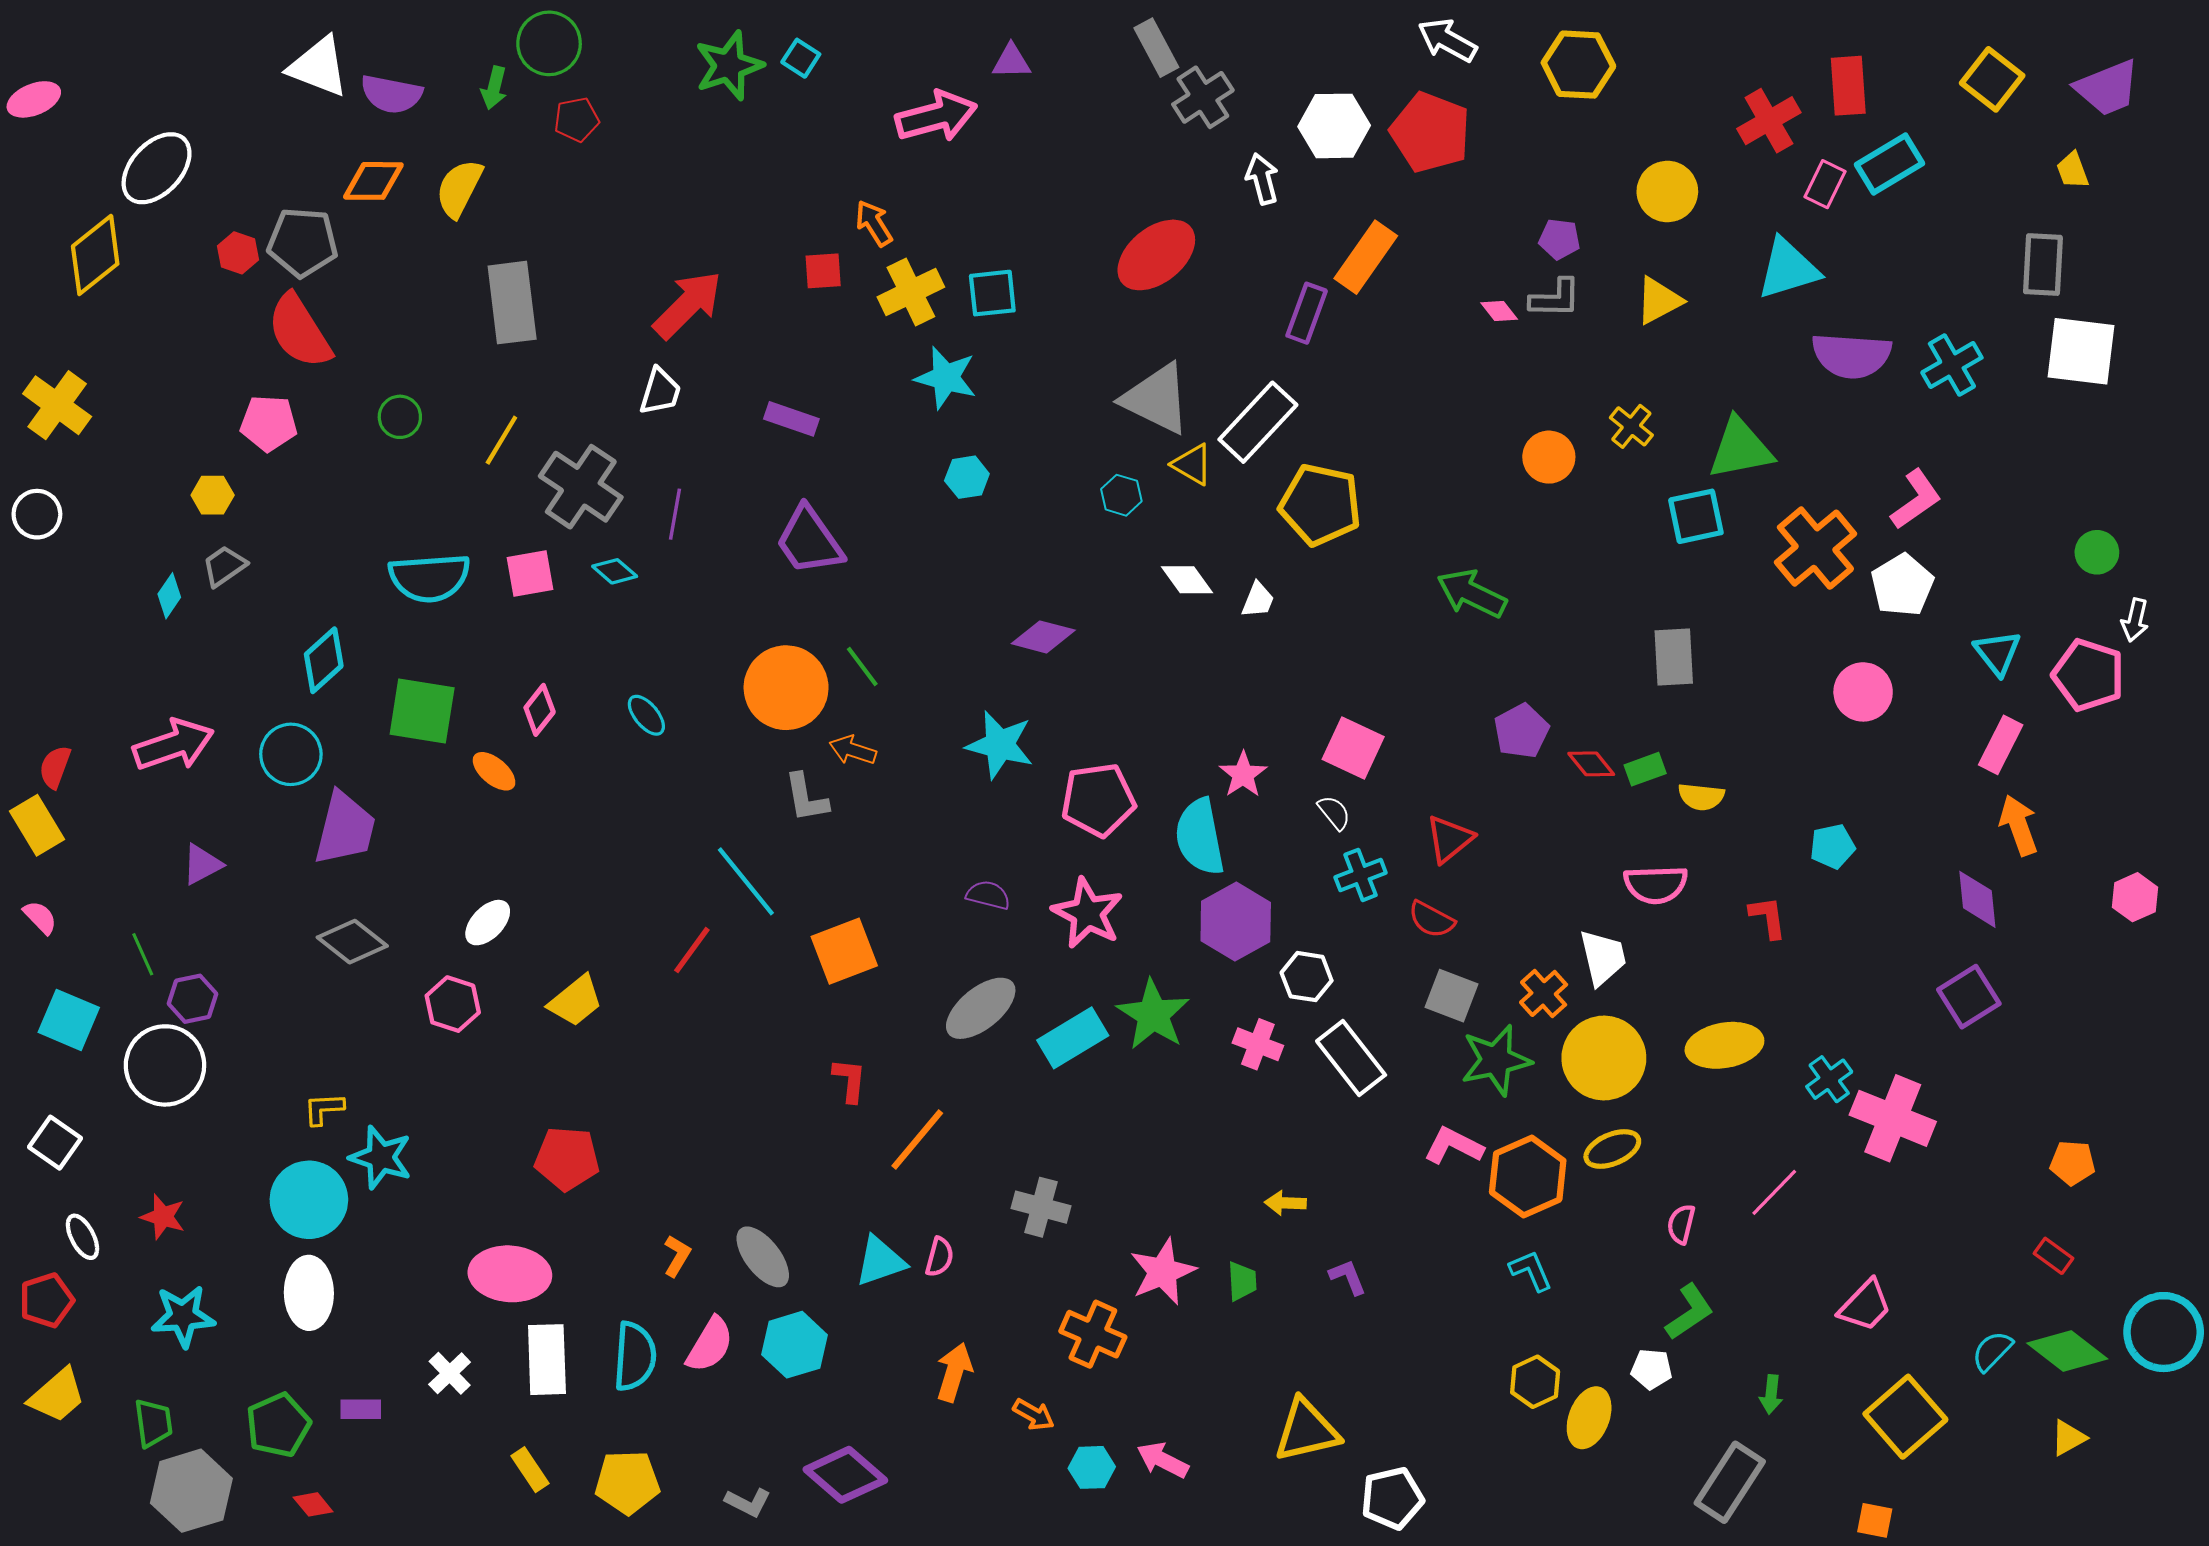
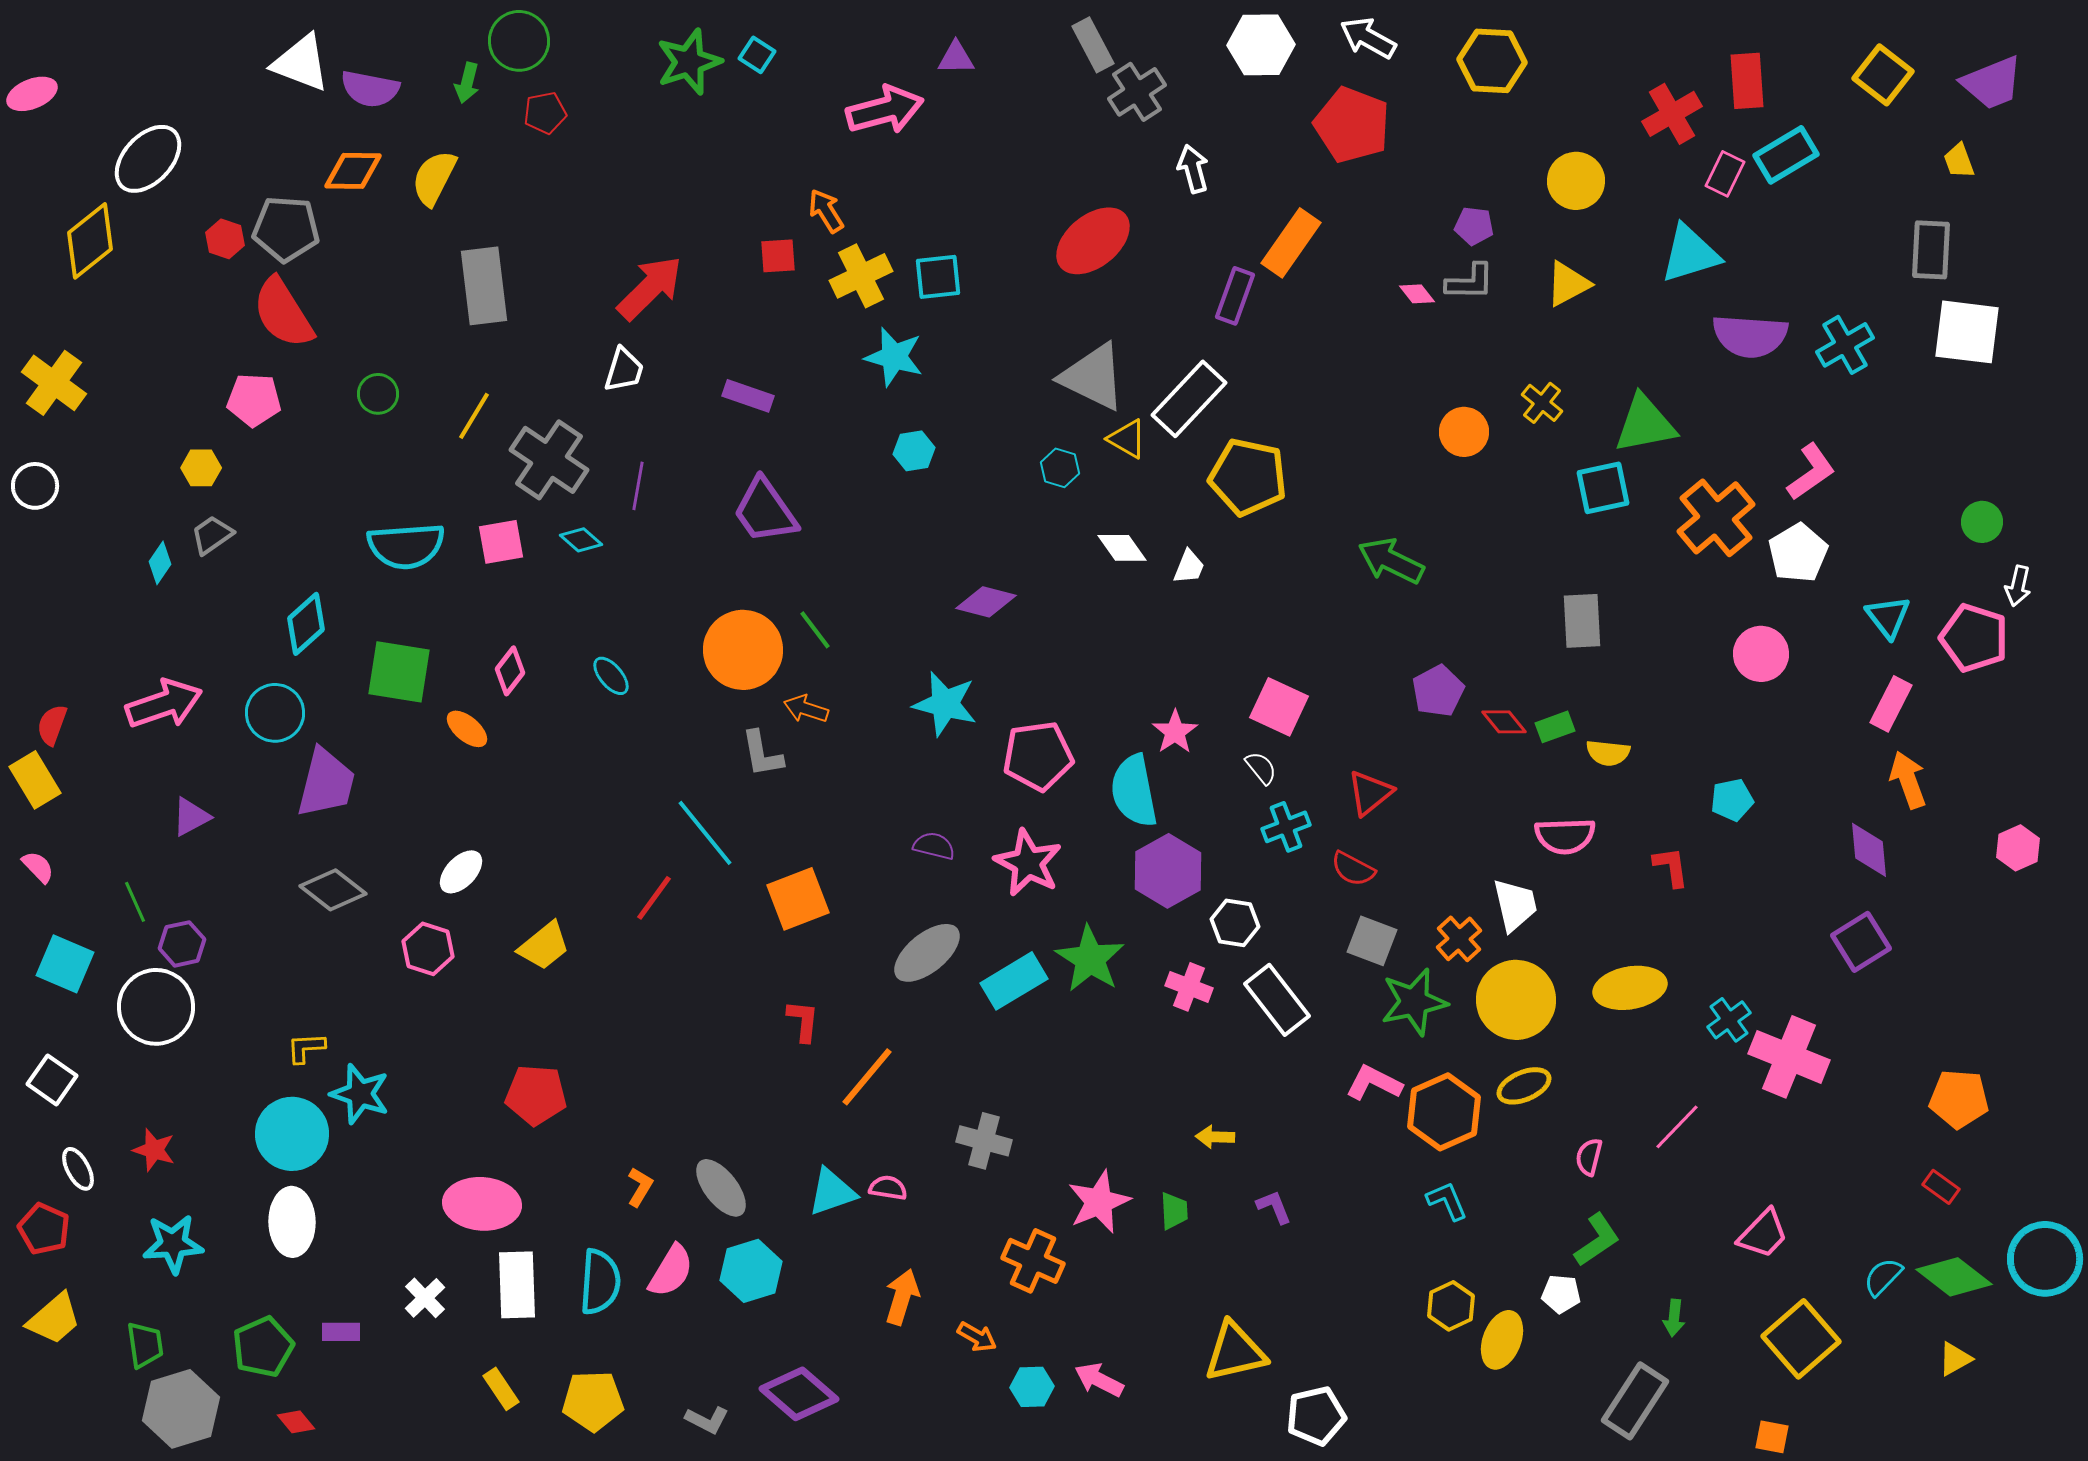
white hexagon: (1334, 126) -> (1261, 45), moved
orange pentagon: (2073, 1163) -> (1959, 1099), size x1.4
pink semicircle: (939, 1257) -> (888, 1188), turned -96
red pentagon: (46, 1300) -> (44, 1229), turned -30

